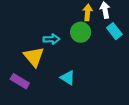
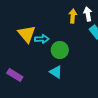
green circle: (81, 32) -> (60, 50), moved
yellow triangle: (34, 57) -> (27, 34), moved

